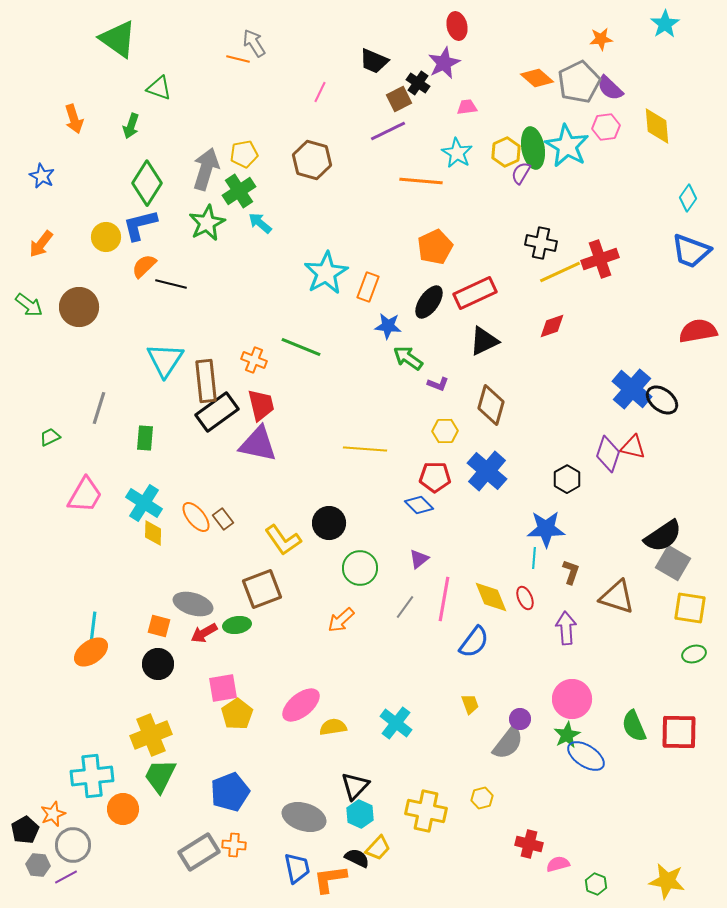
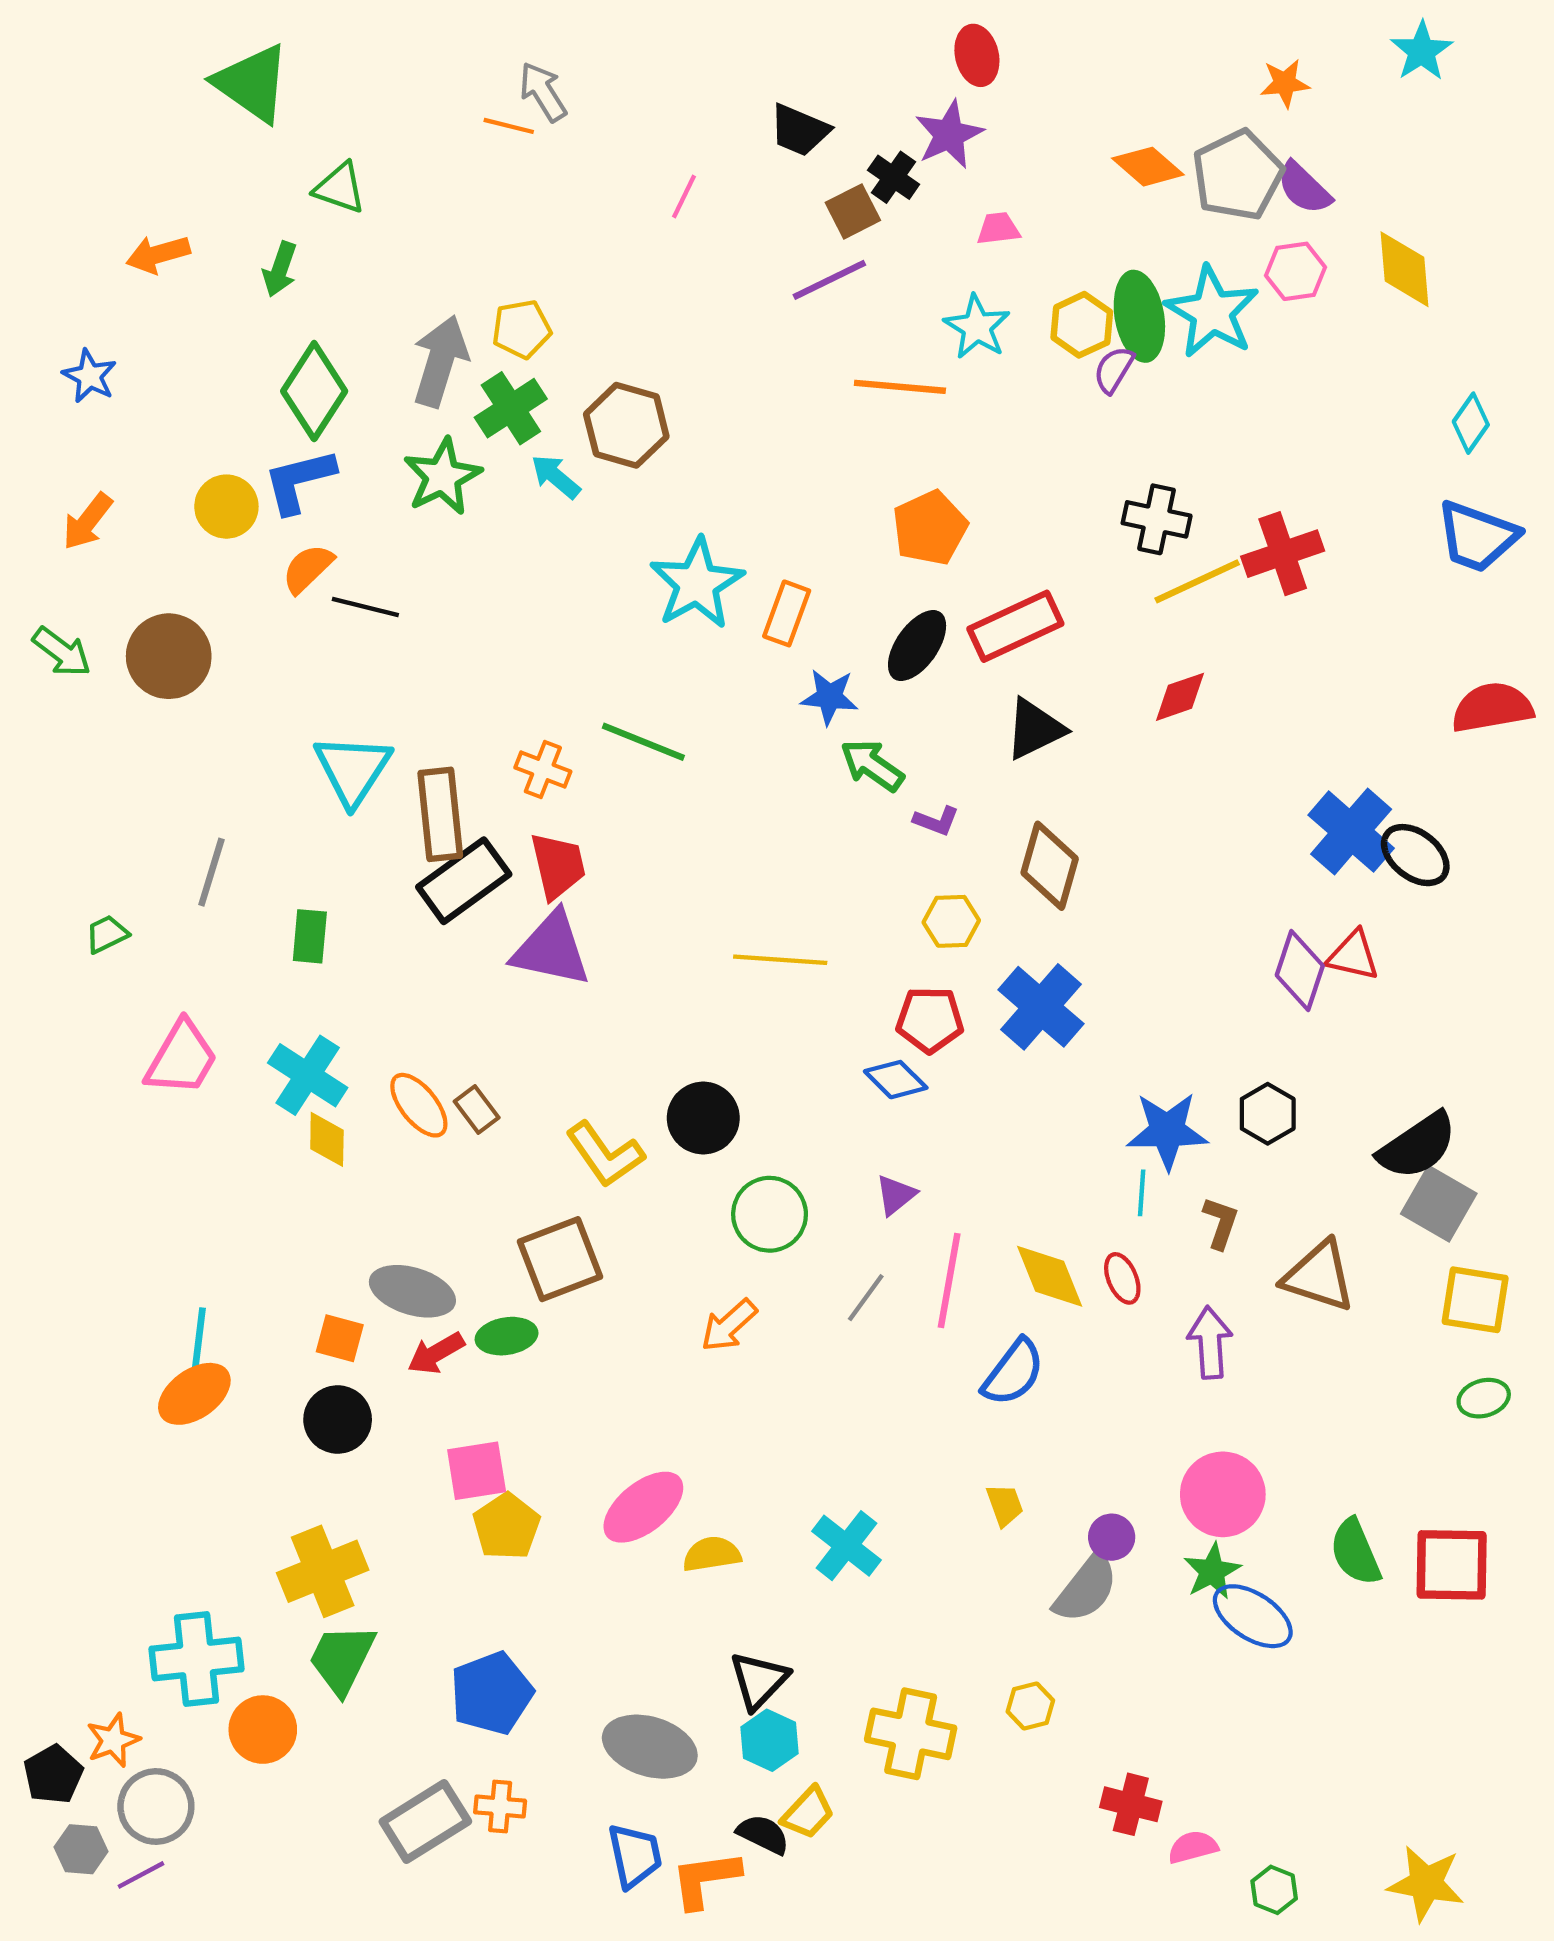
orange arrow: (74, 119) -> (158, 254), turned 92
brown hexagon: (312, 160) -> (626, 425), moved
black hexagon: (567, 479) -> (1268, 1114), moved

